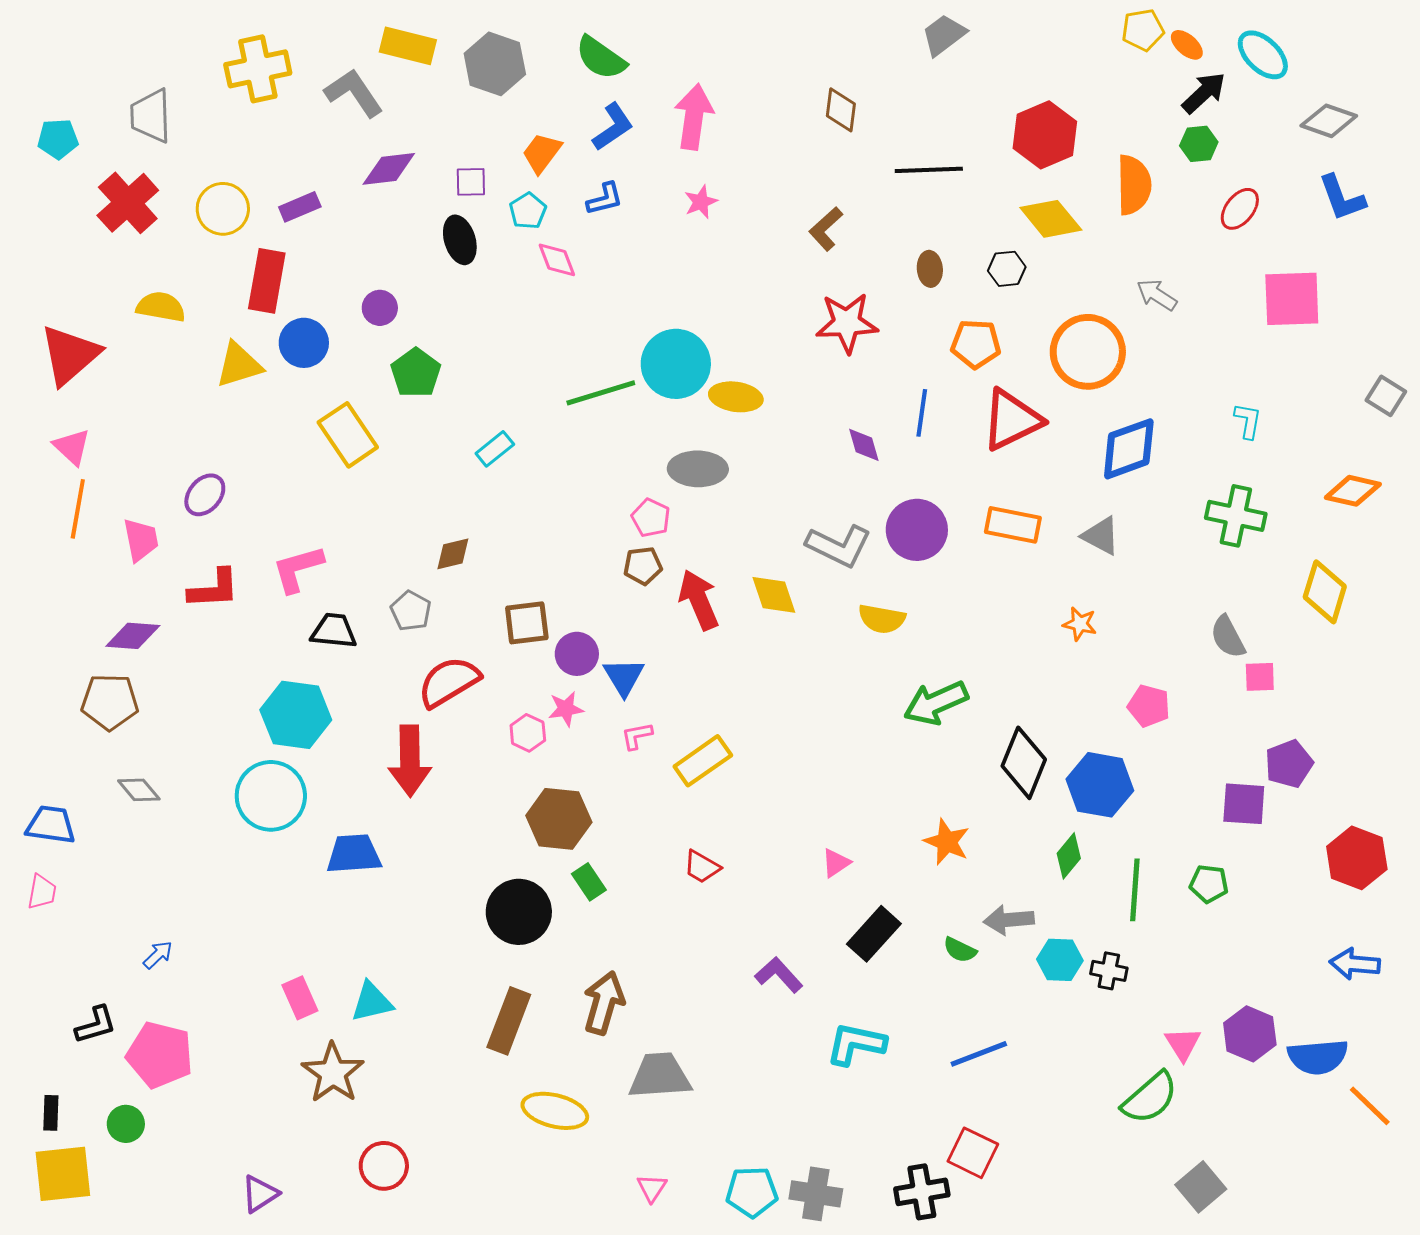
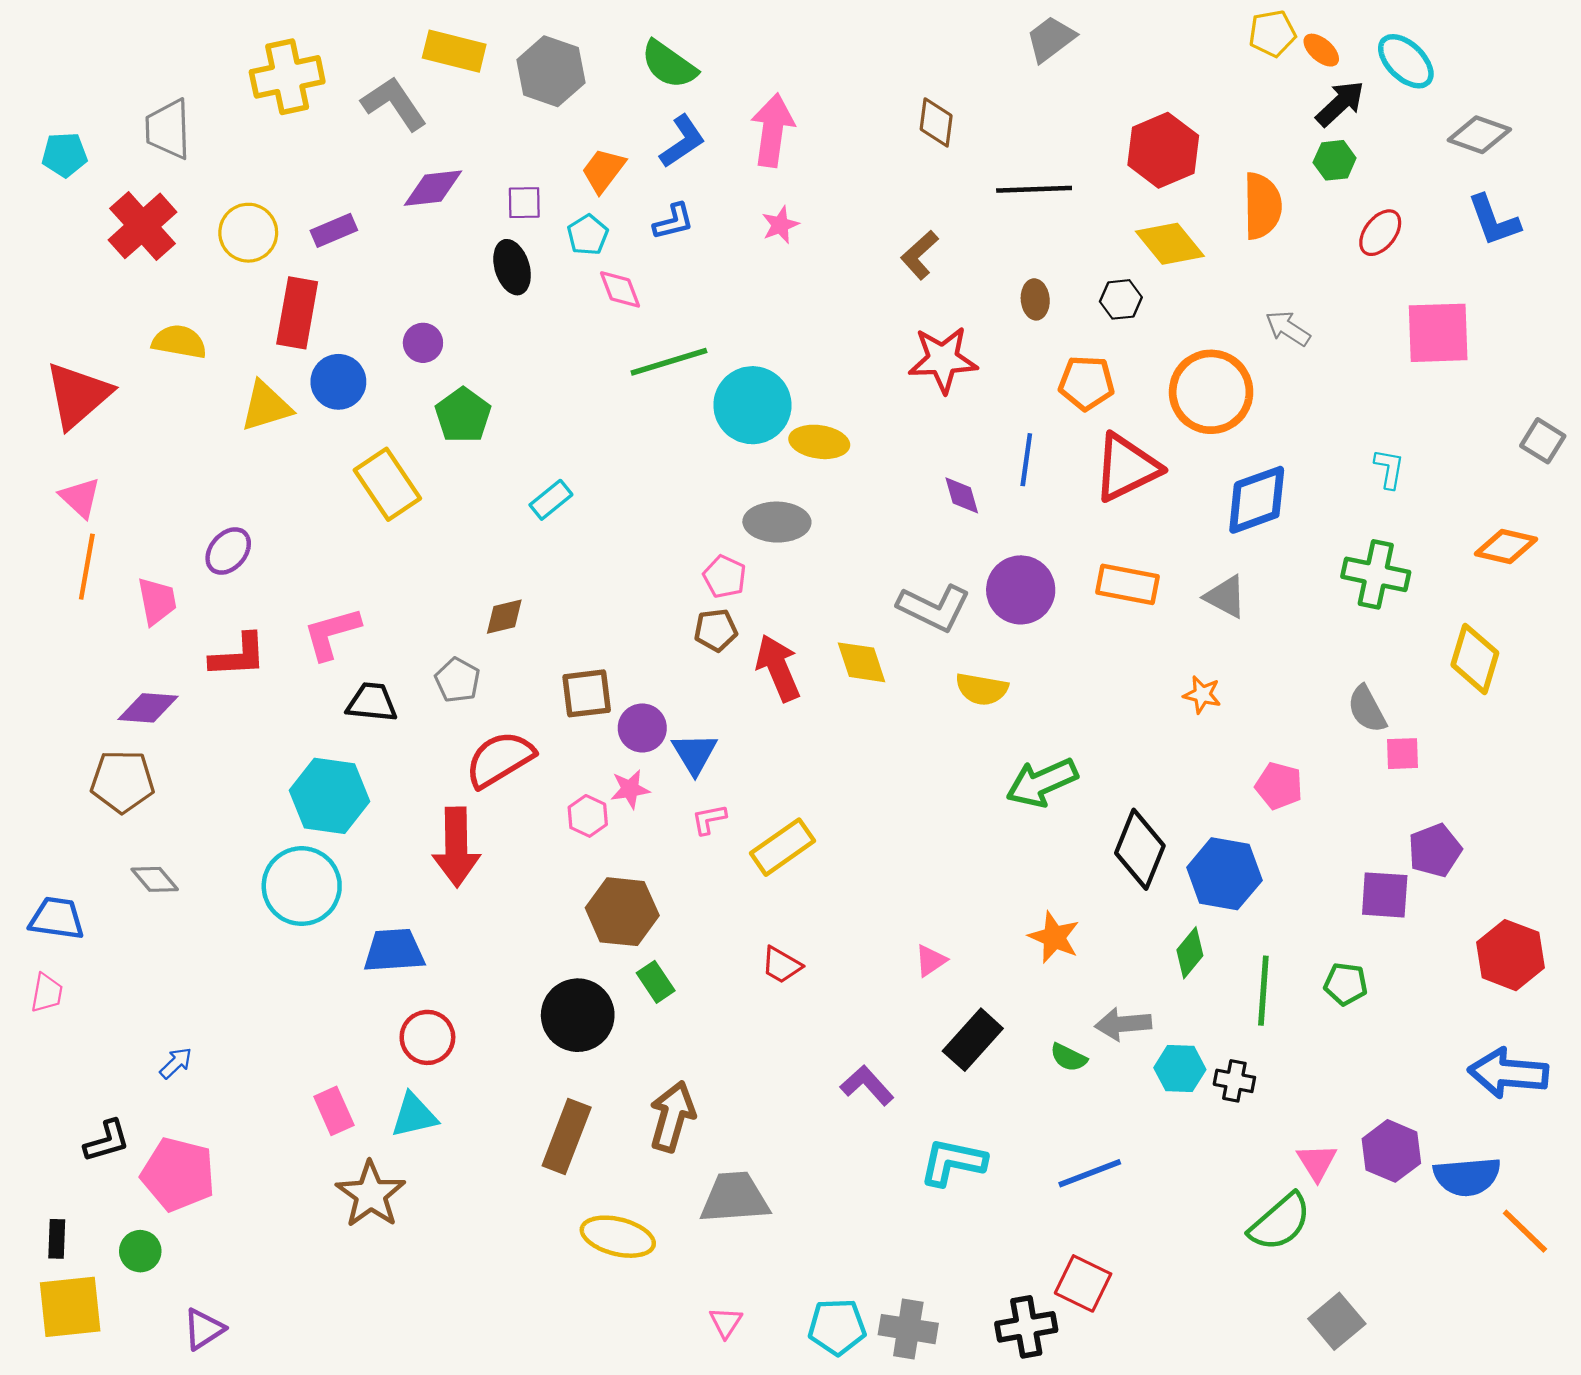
green line: (601, 393) -> (669, 362), moved
blue arrow: (1355, 964) -> (1508, 1073), size x1.4
red circle: (384, 1166) -> (427, 1037), moved
purple triangle: (260, 1194) -> (204, 1329), moved

